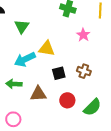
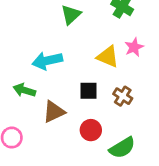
green triangle: (22, 26) -> (71, 15), moved
yellow triangle: (47, 49) -> (108, 57), moved
brown triangle: (38, 94) -> (54, 112), turned -36

